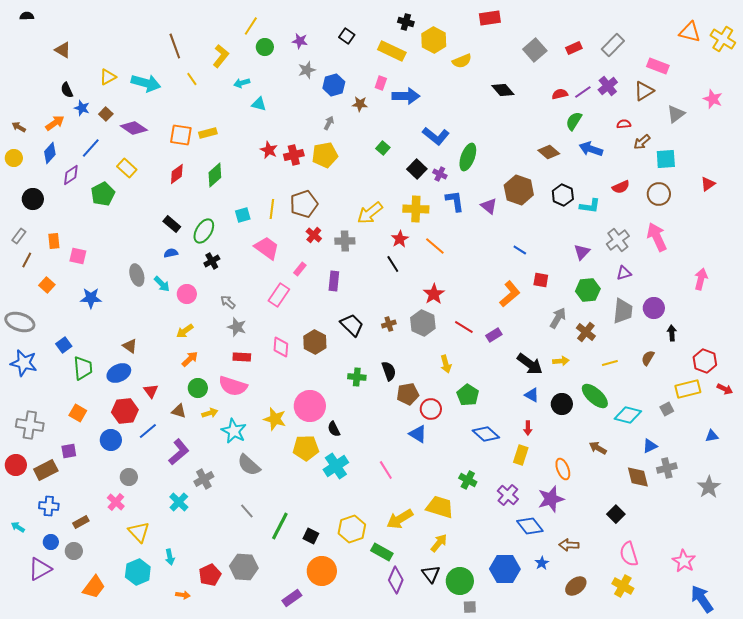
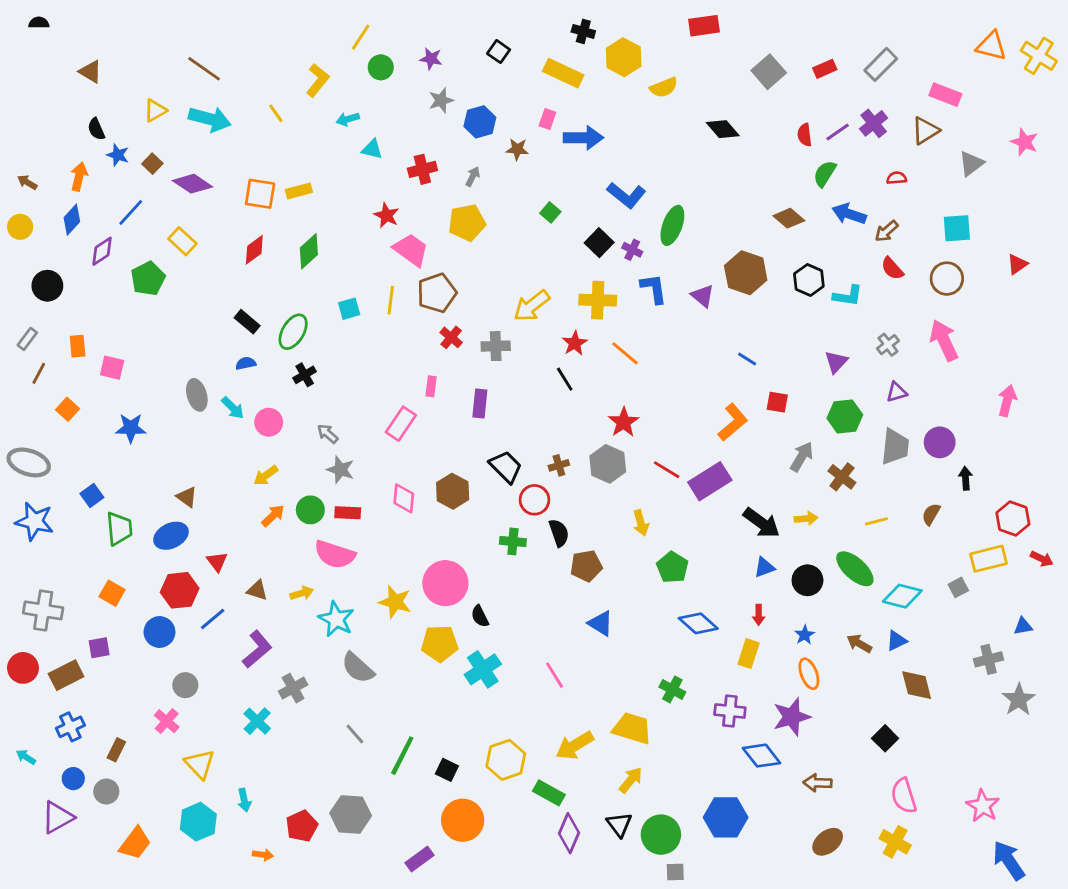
brown line: (175, 46) -> (204, 69), moved, turned -35
red semicircle: (560, 94) -> (805, 135), turned -84
orange arrow: (55, 123) -> (79, 177), turned -42
brown arrow: (642, 142) -> (887, 231), moved
red cross: (294, 155) -> (422, 169), moved
red semicircle: (621, 187) -> (892, 268), turned 72
gray cross: (618, 240) -> (888, 345), size x0.7
pink trapezoid: (267, 248) -> (411, 250), moved
pink rectangle: (300, 269) -> (431, 386), turned -32
purple rectangle: (494, 335) -> (710, 481), size x1.8
green circle: (198, 388) -> (310, 510), moved
blue triangle: (532, 395) -> (764, 567), turned -49
red circle: (431, 409) -> (534, 500), moved
blue triangle: (650, 446) -> (897, 641), moved
gray cross: (667, 468) -> (989, 659), moved
purple cross: (508, 495) -> (730, 711), turned -35
blue cross: (49, 506) -> (70, 727), turned -30
brown rectangle: (81, 522) -> (116, 750), turned -35
blue star: (542, 563) -> (805, 635), moved

